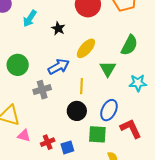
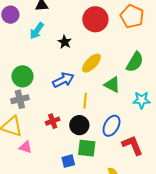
green triangle: (108, 69) -> (112, 85), turned -36
gray cross: (42, 90) -> (20, 99), moved
green square: (97, 134) -> (87, 148), moved
red cross: (48, 142) -> (53, 121), moved

